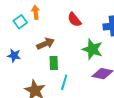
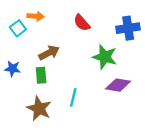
orange arrow: (36, 12) -> (36, 16), turned 104
green rectangle: (54, 63) -> (41, 75), moved

